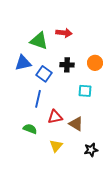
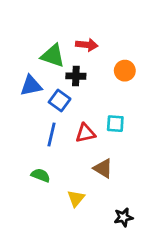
orange circle: (95, 63) -> (125, 71), moved
black cross: (67, 65) -> (76, 76), moved
red triangle: (55, 117) -> (85, 133), moved
black star: (91, 150) -> (123, 217), moved

